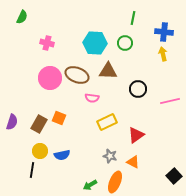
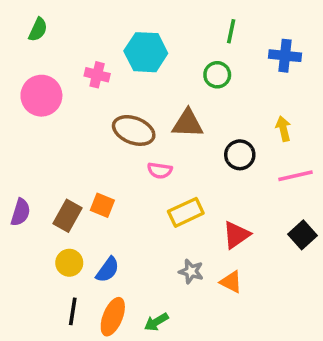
pink cross: (47, 43) -> (97, 75), moved
cyan hexagon: (95, 43) -> (146, 52), moved
yellow arrow: (163, 54) -> (283, 129), moved
pink circle: (50, 78) -> (41, 96), moved
blue semicircle: (62, 155) -> (108, 270), turned -42
black line: (32, 170) -> (73, 311), moved
black square: (174, 176) -> (302, 235), moved
orange ellipse: (115, 182) -> (113, 317), moved

